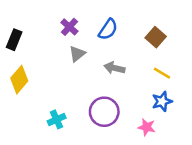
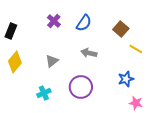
gray triangle: (77, 54) -> (52, 61), moved
yellow line: (162, 73) -> (136, 49), moved
pink star: (147, 127) -> (136, 103), moved

